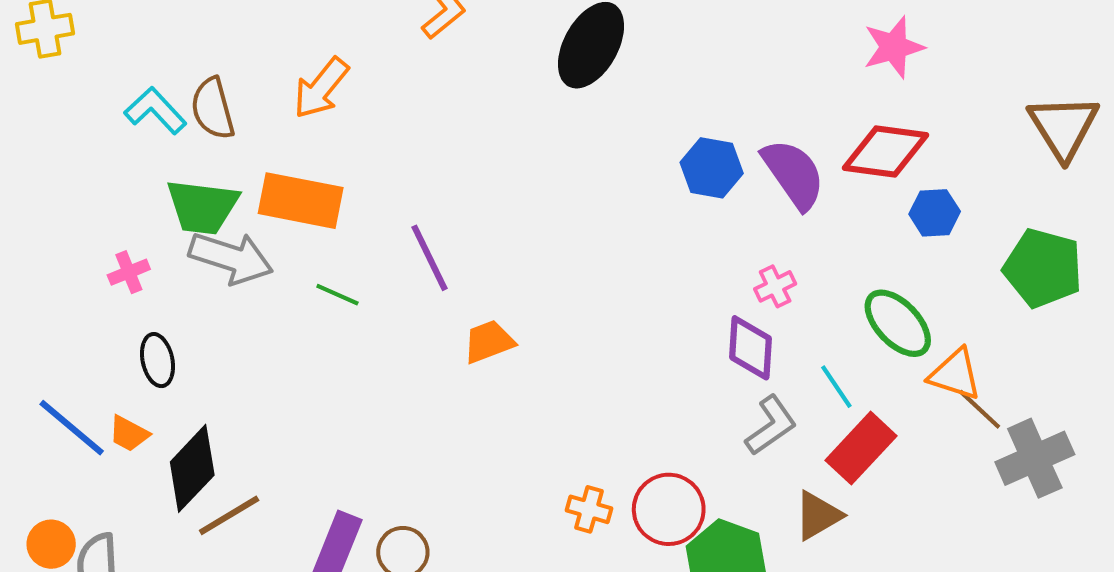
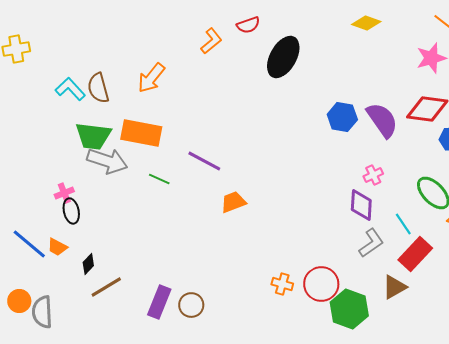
purple line: (429, 258) -> (204, 161), turned -36
pink cross: (129, 272) -> (64, 193), moved
black diamond: (192, 468) -> (88, 264), size x0.5

